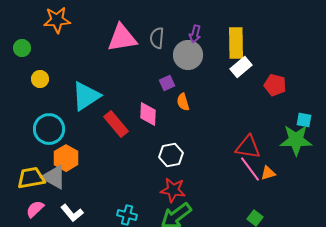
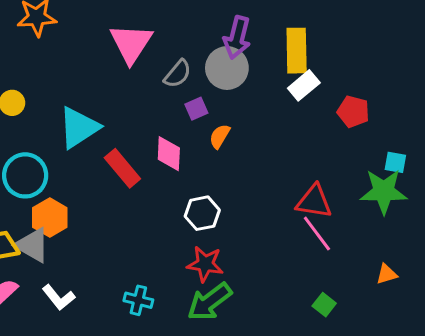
purple arrow: (195, 34) -> (237, 38), size x1.6
pink triangle: (122, 38) -> (131, 43), turned -48
gray semicircle: (157, 38) -> (178, 74), moved, turned -145
orange semicircle: (183, 102) -> (220, 136), turned 48
orange triangle: (268, 173) -> (387, 274), moved

